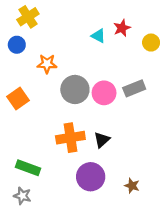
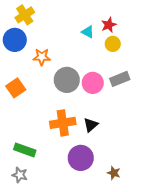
yellow circle: (151, 43) -> (113, 44), moved
blue circle: (17, 45) -> (15, 40), size x1.5
brown star: (132, 186) -> (114, 173), moved

